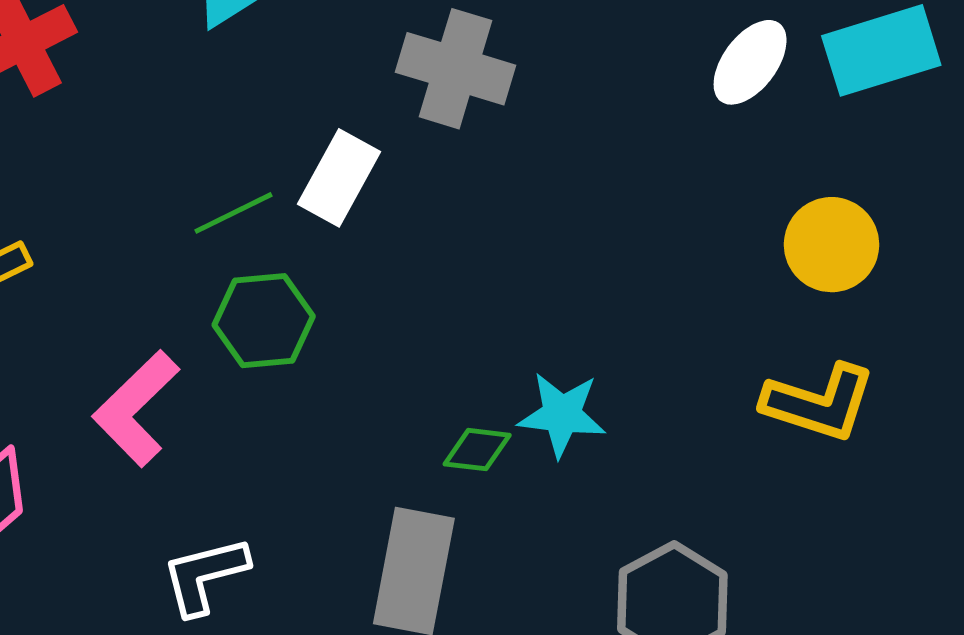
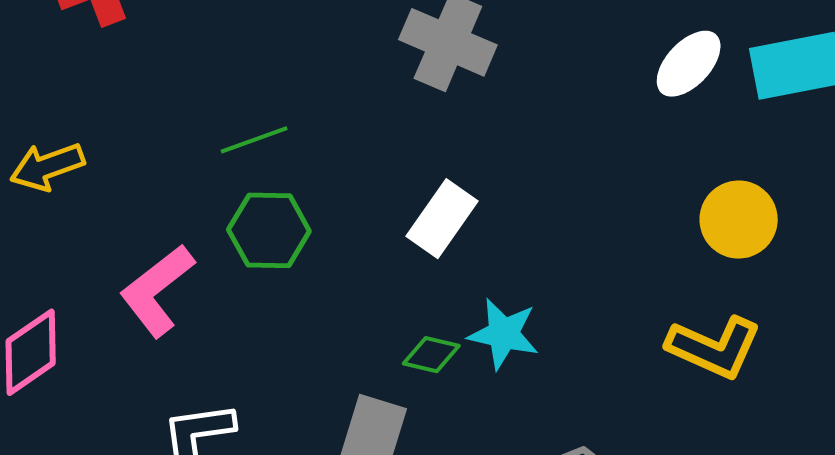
white rectangle: (339, 178) -> (442, 219), moved

